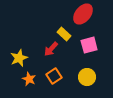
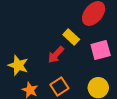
yellow star: (19, 58) -> (18, 65), turned -30

